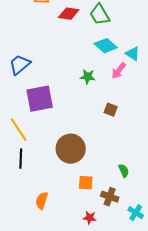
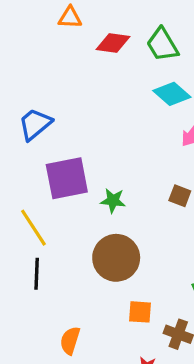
green star: (88, 77) -> (113, 201), moved

